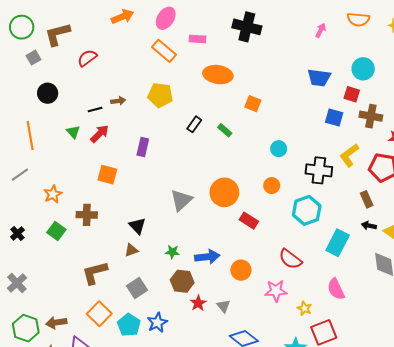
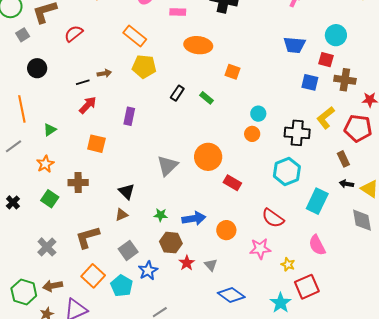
orange rectangle: (164, 51) -> (135, 36), moved
green triangle: (73, 132) -> (50, 130), moved, turned 40
orange circle: (272, 186) -> (252, 134), moved
gray cross: (17, 283) -> (47, 247), moved
blue star: (157, 323) -> (148, 271), moved

